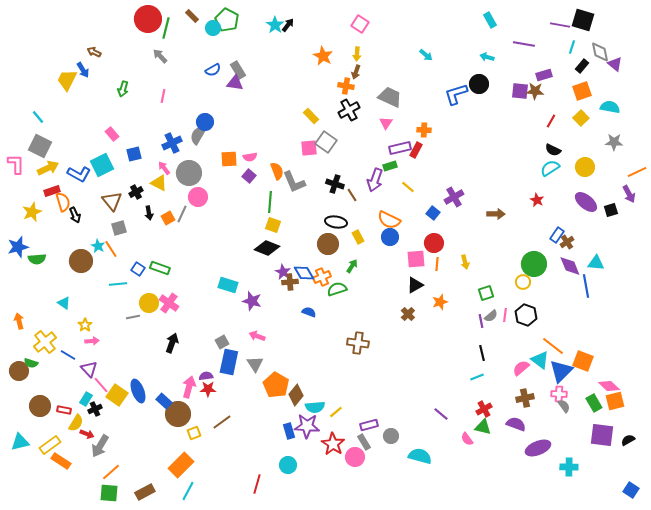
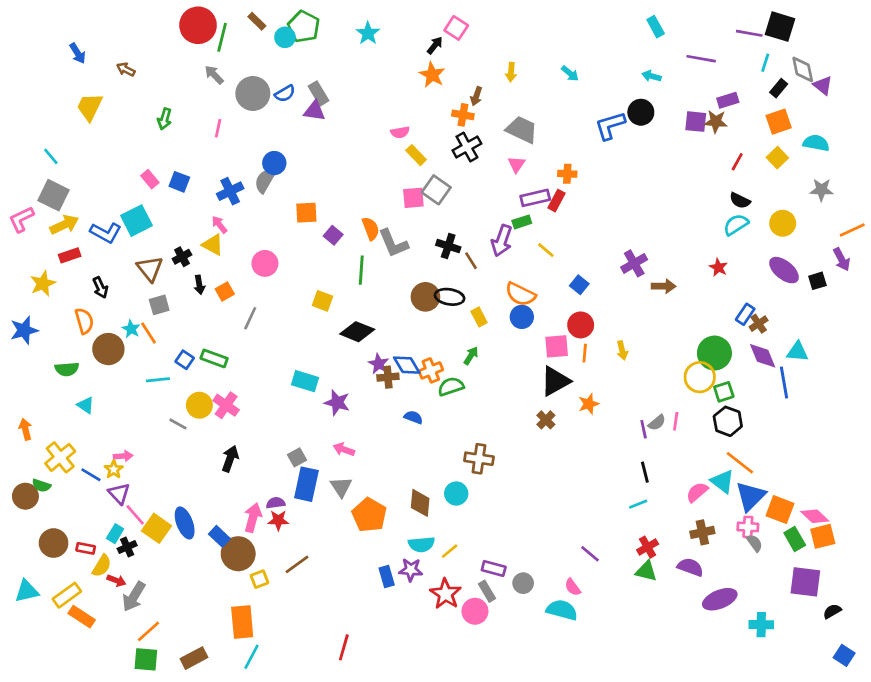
pink square: (360, 24) -> (456, 28), moved
black arrow: (288, 25) -> (435, 45), moved
yellow arrow: (357, 54) -> (511, 72), moved
blue arrow: (83, 70) -> (78, 53), moved
blue square: (134, 154) -> (179, 182), moved, turned 35
pink semicircle: (250, 157) -> (400, 132), moved
pink L-shape: (16, 164) -> (21, 219), turned -115
gray circle: (189, 173) -> (253, 93), moved
purple cross: (454, 197) -> (634, 263), moved
orange semicircle: (63, 202) -> (84, 321), moved
gray line: (182, 214) -> (250, 318), moved
yellow square: (273, 225) -> (322, 301), moved
brown circle: (328, 244) -> (425, 297), moved
green semicircle: (37, 259) -> (67, 369), moved
yellow circle: (523, 282) -> (700, 377), size x1.5
black triangle: (415, 285) -> (555, 381), size x1.4
green square: (486, 293) -> (724, 392), moved
black hexagon: (526, 315) -> (728, 421), moved
gray line: (133, 317) -> (178, 424), turned 40
yellow star: (85, 325) -> (114, 469), moved
orange square: (583, 361) -> (780, 510), moved
brown diamond: (296, 395) -> (420, 503), moved, turned -35
purple rectangle: (369, 425) -> (494, 568), turned 30
purple star: (307, 426) -> (411, 570), size x0.7
pink semicircle: (467, 439) -> (573, 587), moved
black semicircle: (628, 440) -> (832, 611), moved
orange rectangle: (181, 465) -> (242, 622), turned -50
cyan circle: (288, 465) -> (456, 494), moved

